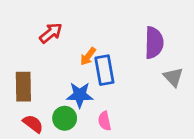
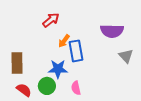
red arrow: (51, 33) -> (51, 20), moved
purple semicircle: (154, 43) -> (112, 31), turned 90

